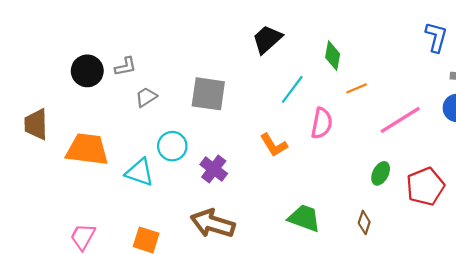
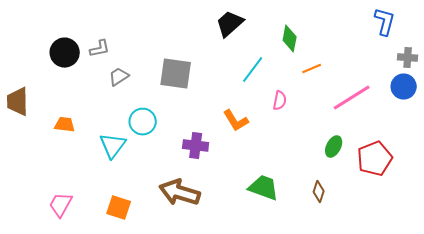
pink semicircle: (322, 123) -> (280, 101), size x0.7
orange trapezoid: (87, 149) -> (65, 125), size x0.5
purple cross: (214, 169) -> (196, 146), moved, turned -30
cyan triangle: (140, 172) -> (113, 146), turned 48

